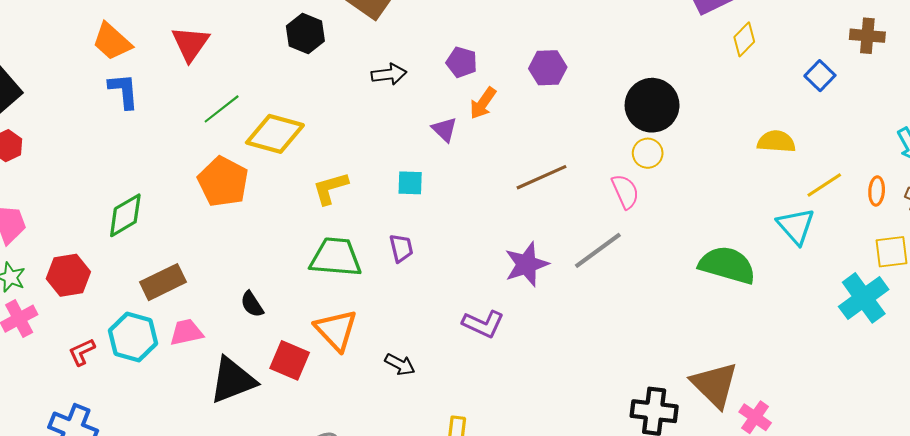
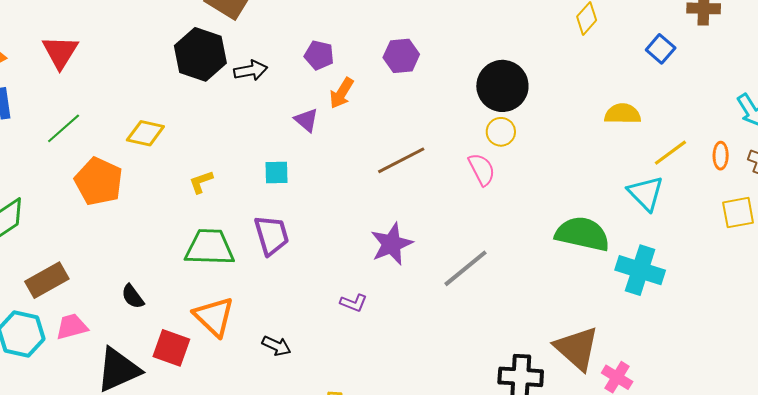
black hexagon: (305, 33) -> (200, 54), moved, size x1.4
green line: (222, 109) -> (64, 128), moved
yellow diamond: (275, 134) -> (145, 133), size x0.7
yellow L-shape: (330, 188) -> (201, 182), size x0.7
purple trapezoid: (401, 248) -> (272, 235), size x1.5
gray line: (598, 250) -> (465, 268), moved
cyan cross: (864, 298) -> (640, 270), moved, turned -33
purple L-shape: (483, 324) -> (354, 303), size x0.7

